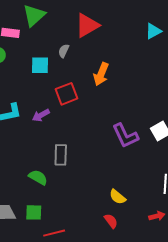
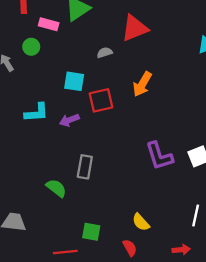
gray semicircle: (64, 51) -> (105, 53), turned 40
cyan square: (40, 65) -> (74, 81), moved
green square: (34, 212) -> (91, 232), moved

